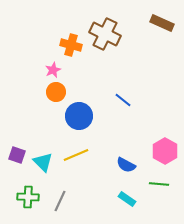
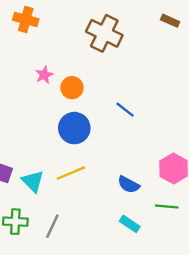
brown rectangle: (162, 23) -> (170, 21), size x0.7
orange cross: (71, 45) -> (26, 20), moved
orange circle: (56, 92) -> (72, 88), moved

